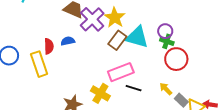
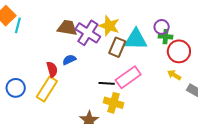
yellow rectangle: (39, 64) -> (47, 89), turned 65
black line: (134, 88) -> (107, 83), moved
yellow arrow: (166, 89) -> (174, 75), moved

